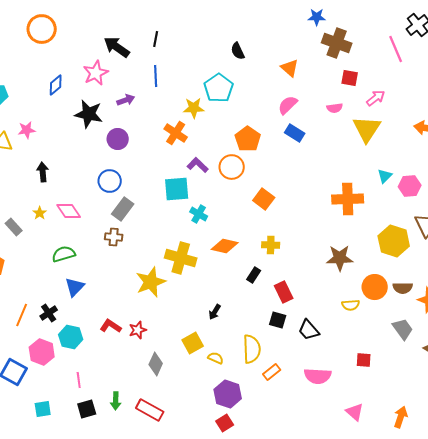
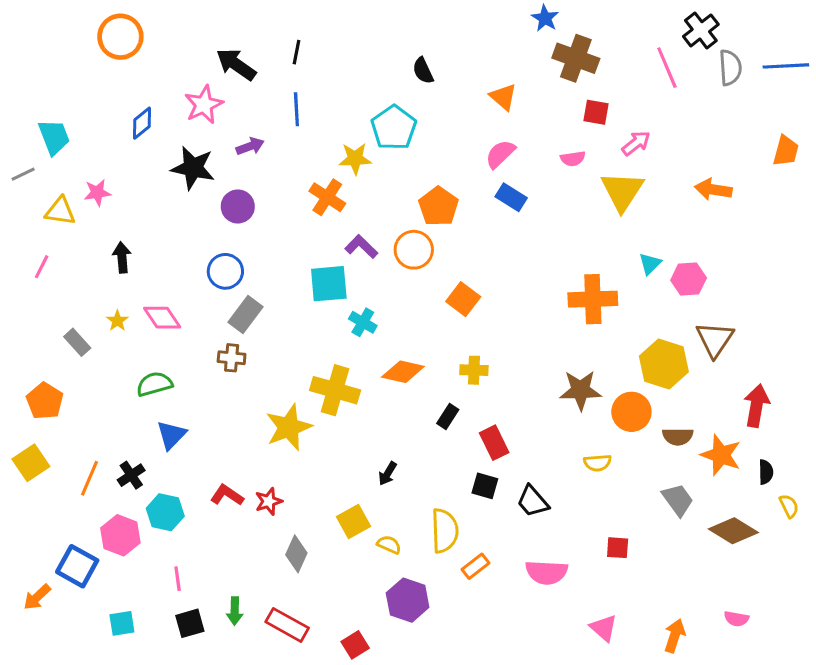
blue star: (317, 17) -> (545, 18), turned 30
orange circle: (375, 287) -> (631, 412), moved
red square: (225, 423) -> (355, 645), moved

